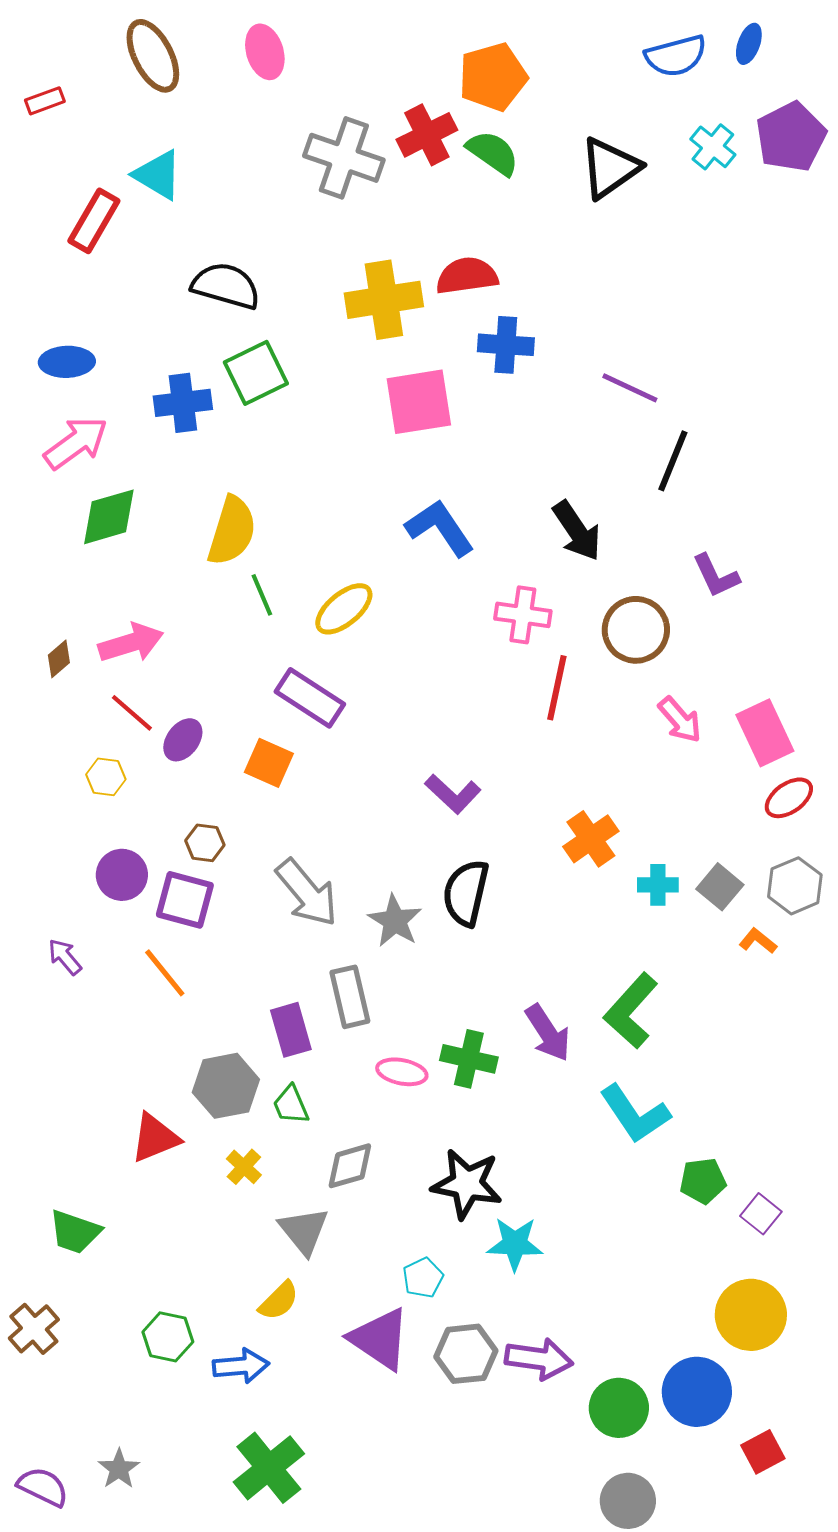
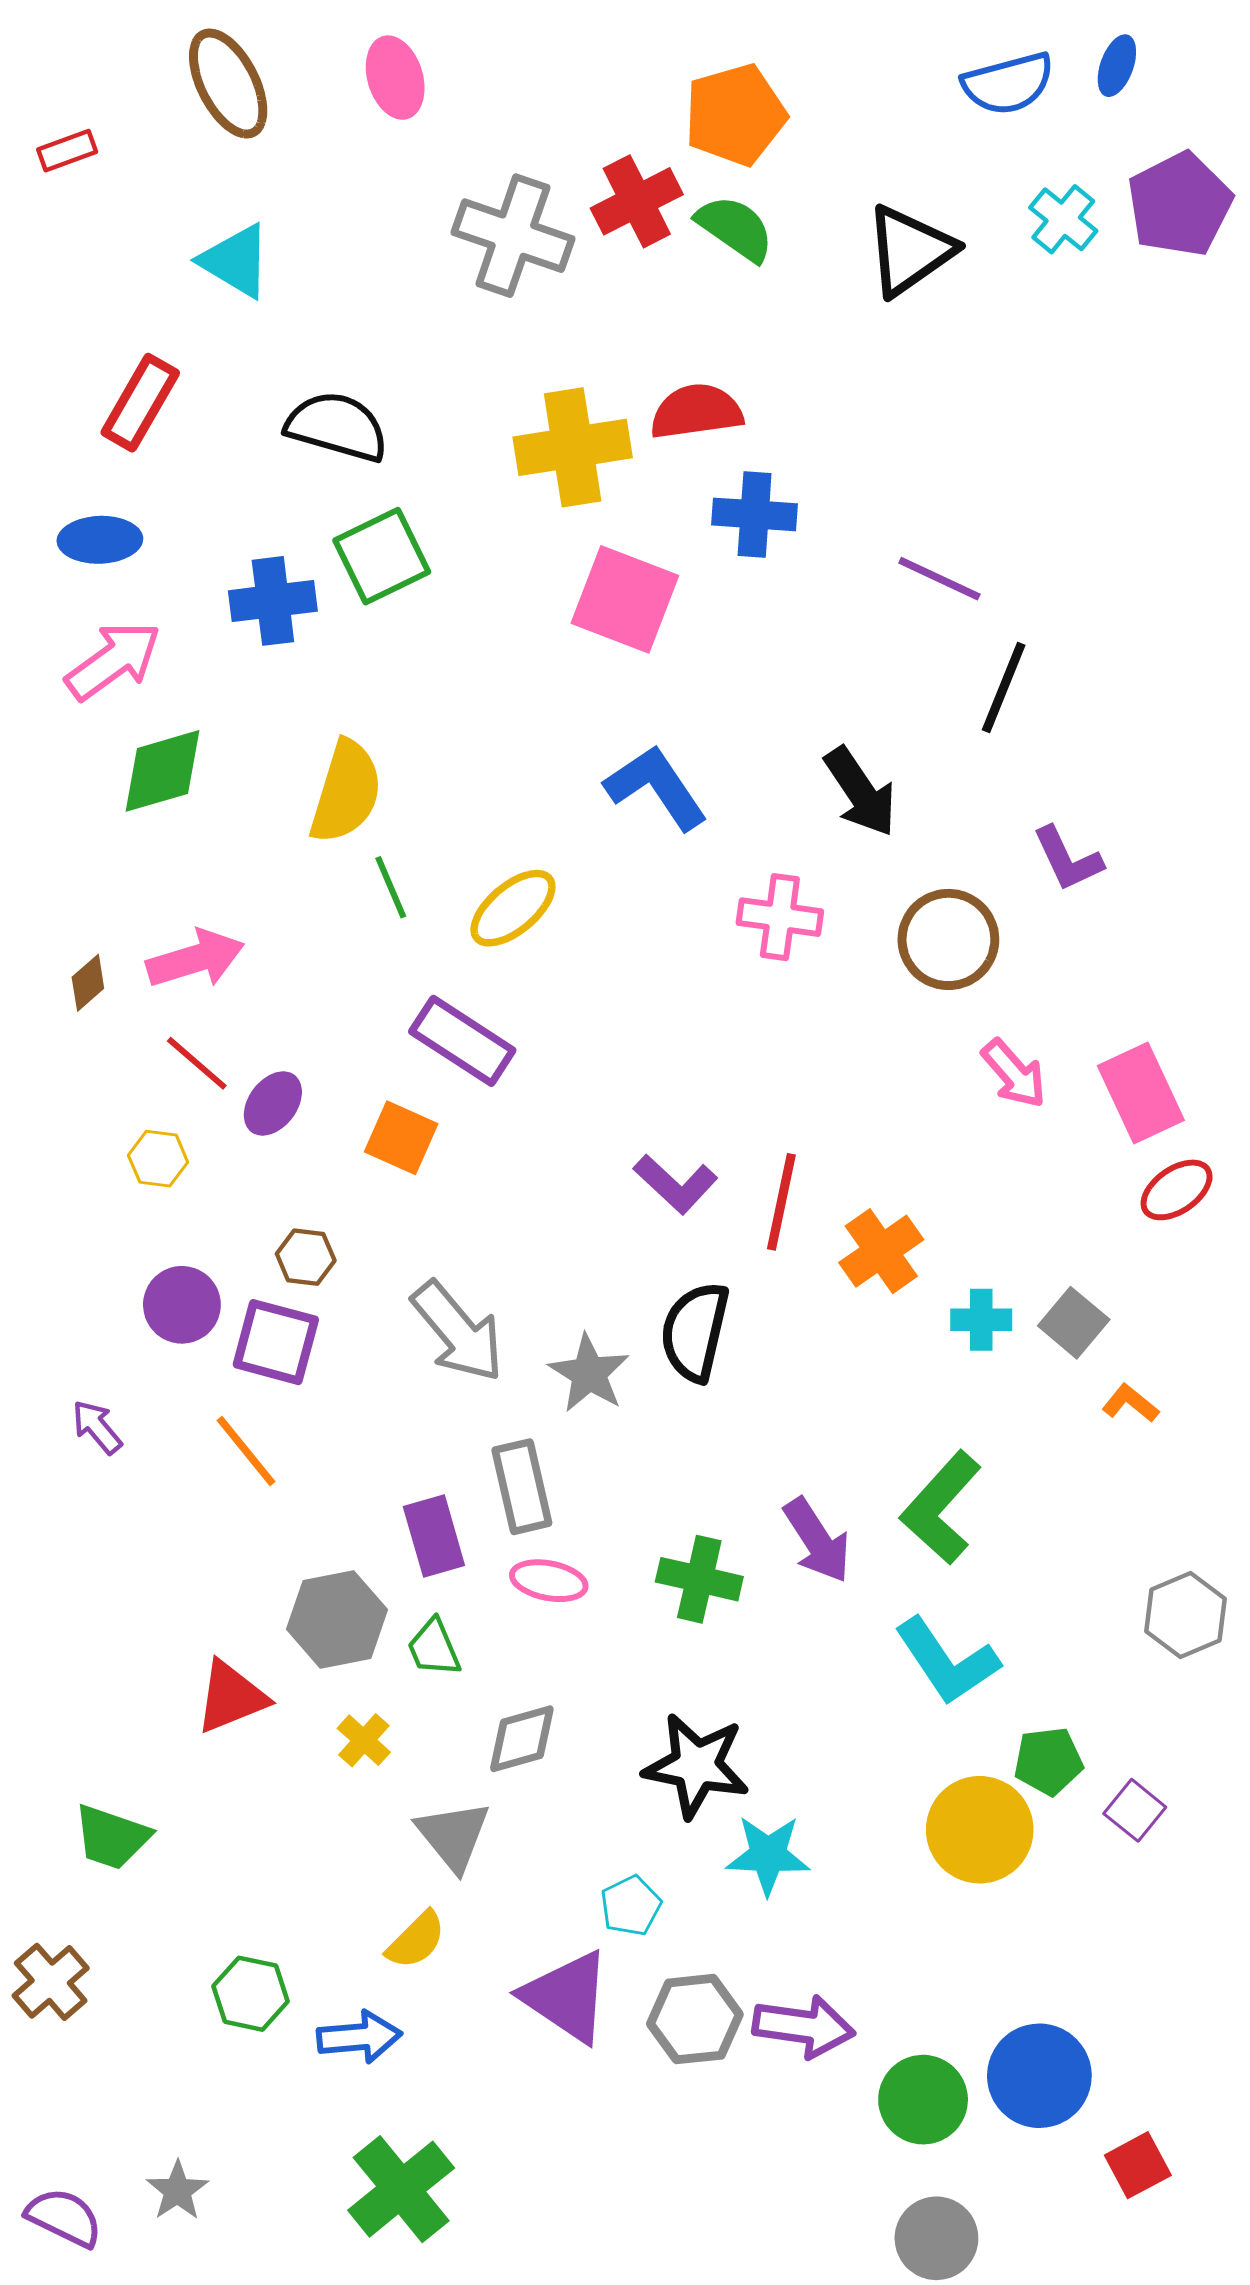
red rectangle: (94, 221) -> (140, 403), moved
pink square: (419, 402) -> (625, 599), turned 30
red line: (557, 688) -> (781, 1202), moved
gray hexagon: (795, 886) -> (1185, 1615), moved
pink ellipse: (402, 1072) -> (549, 1581), moved
yellow circle: (751, 1315) -> (980, 1830), moved

